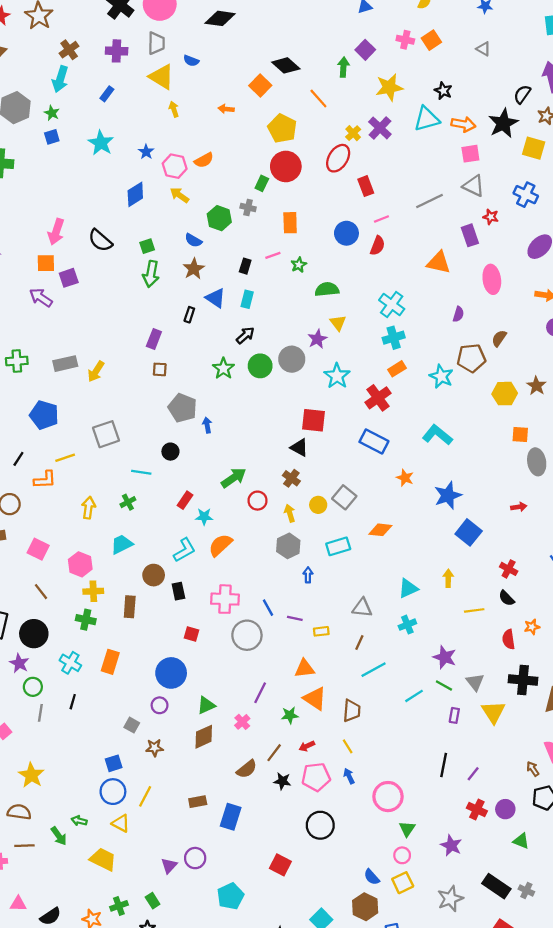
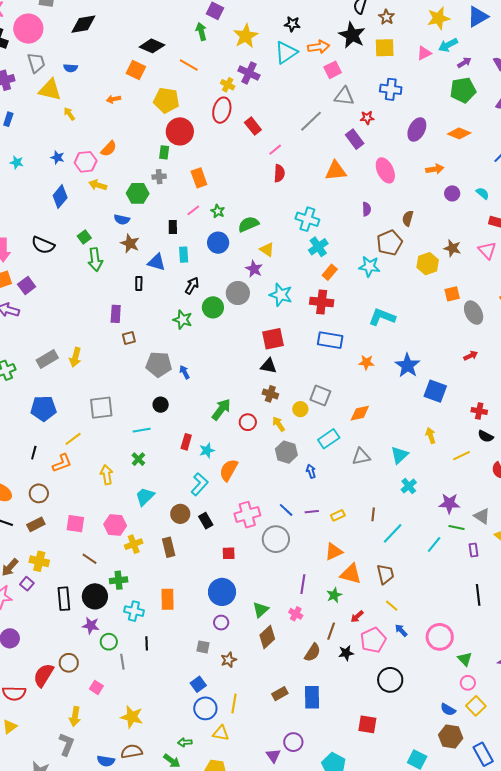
cyan star: (101, 143) -> (17, 162), size x0.6
blue circle: (346, 233) -> (218, 243), moved
red cross: (378, 398) -> (322, 302), turned -30
gray square: (106, 434) -> (101, 408), turned 30
gray triangle: (362, 608) -> (361, 457), moved
green cross: (86, 620) -> (119, 580), moved

